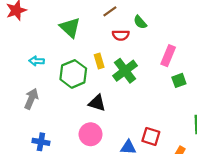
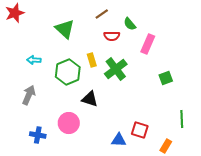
pink rectangle: (168, 56) -> (148, 44), moved
pink circle: (91, 134) -> (69, 123), moved

